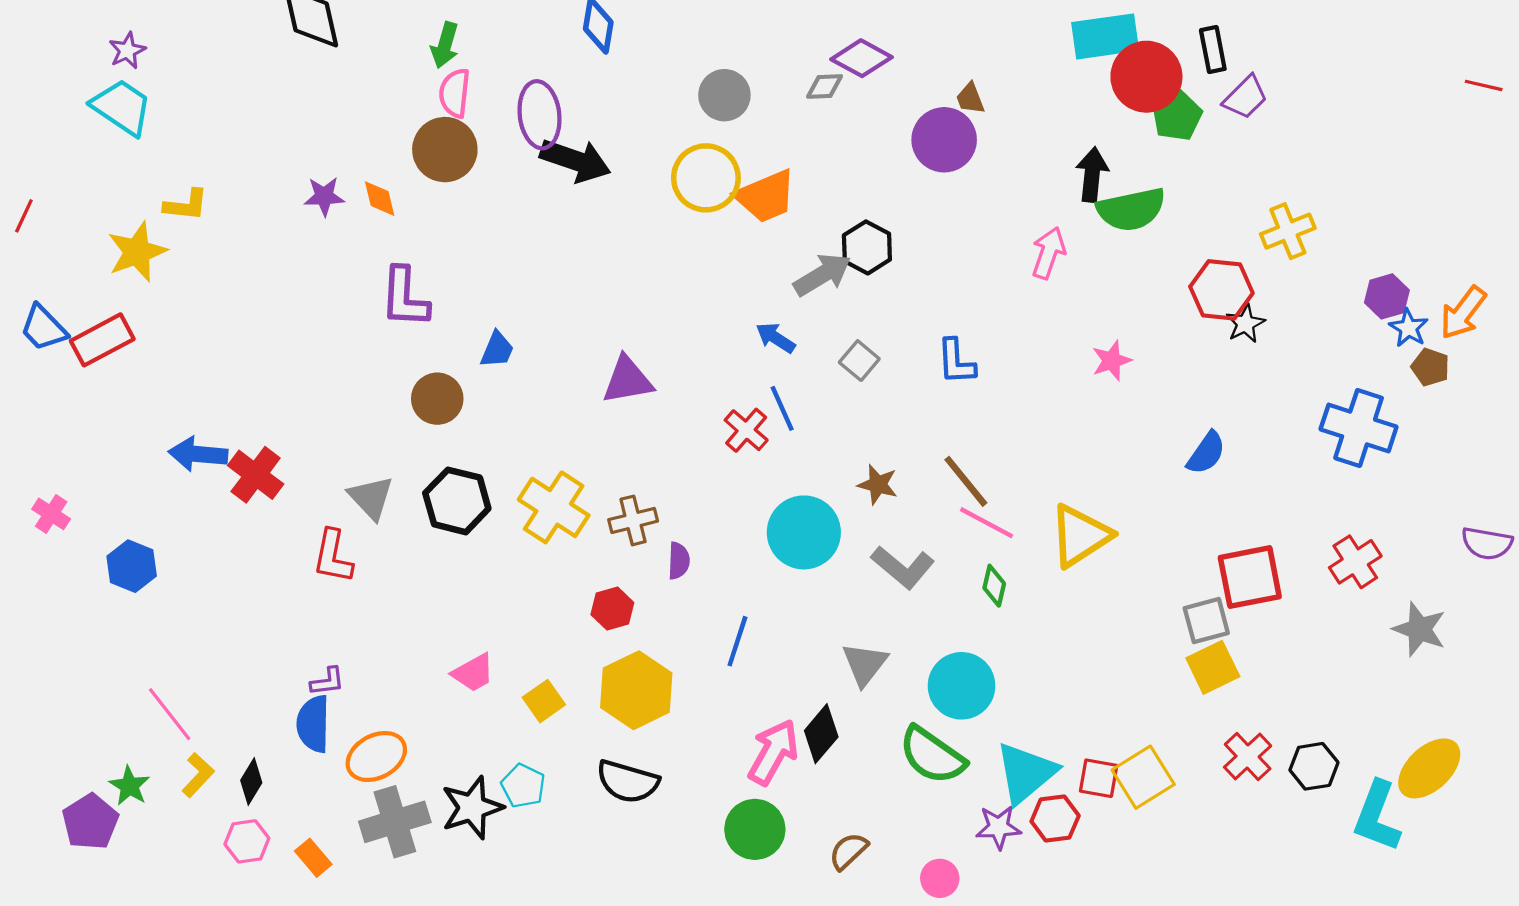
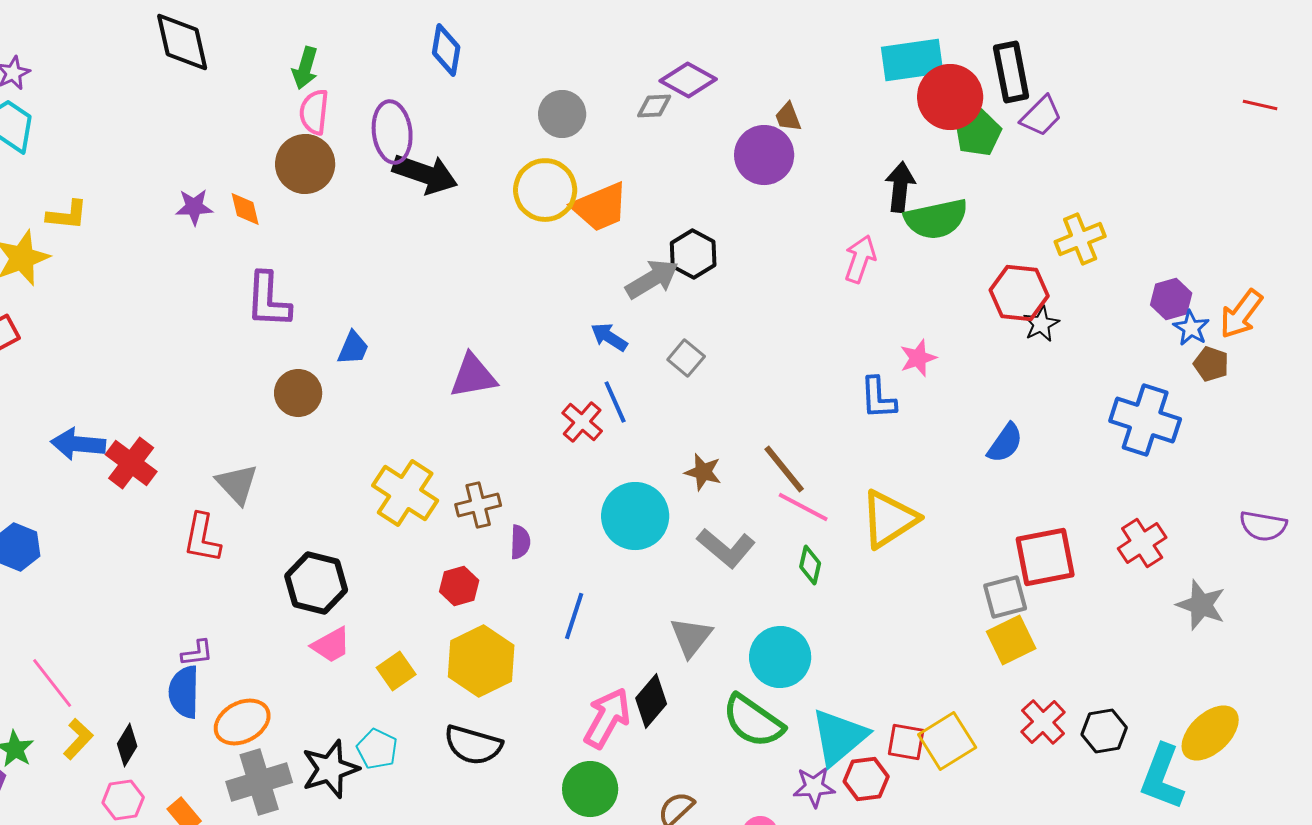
black rectangle: (1213, 49) -> (1011, 72), size x1.4
blue L-shape: (956, 362) -> (878, 398), moved
black hexagon: (457, 501) -> (316, 583), moved

